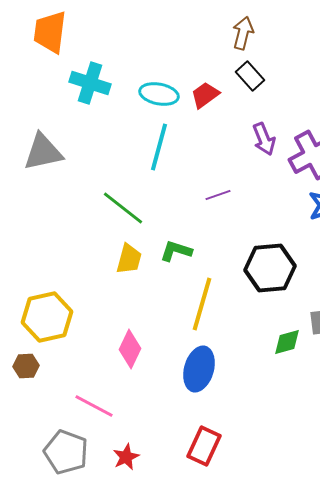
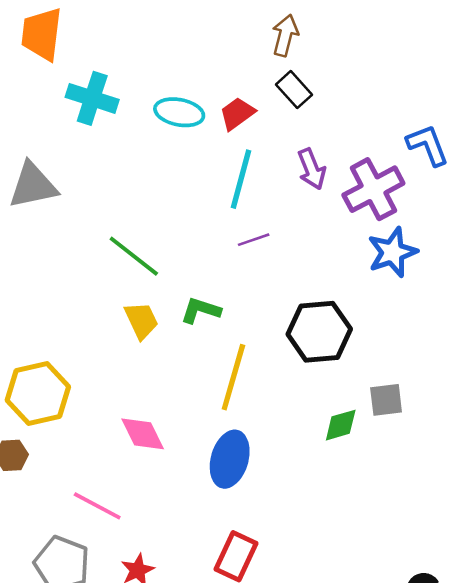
cyan line: (159, 147) -> (241, 179), moved
yellow trapezoid: (129, 259) -> (141, 320), turned -40
pink diamond: (130, 349) -> (143, 434), turned -51

